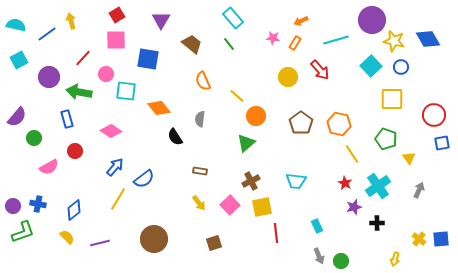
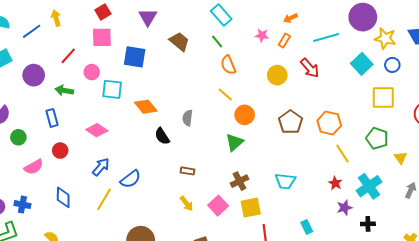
orange semicircle: (203, 81) -> (228, 65), moved
green arrow: (79, 92) -> (64, 90), size x0.7
blue diamond: (74, 210) -> (63, 197), moved, turned -50

